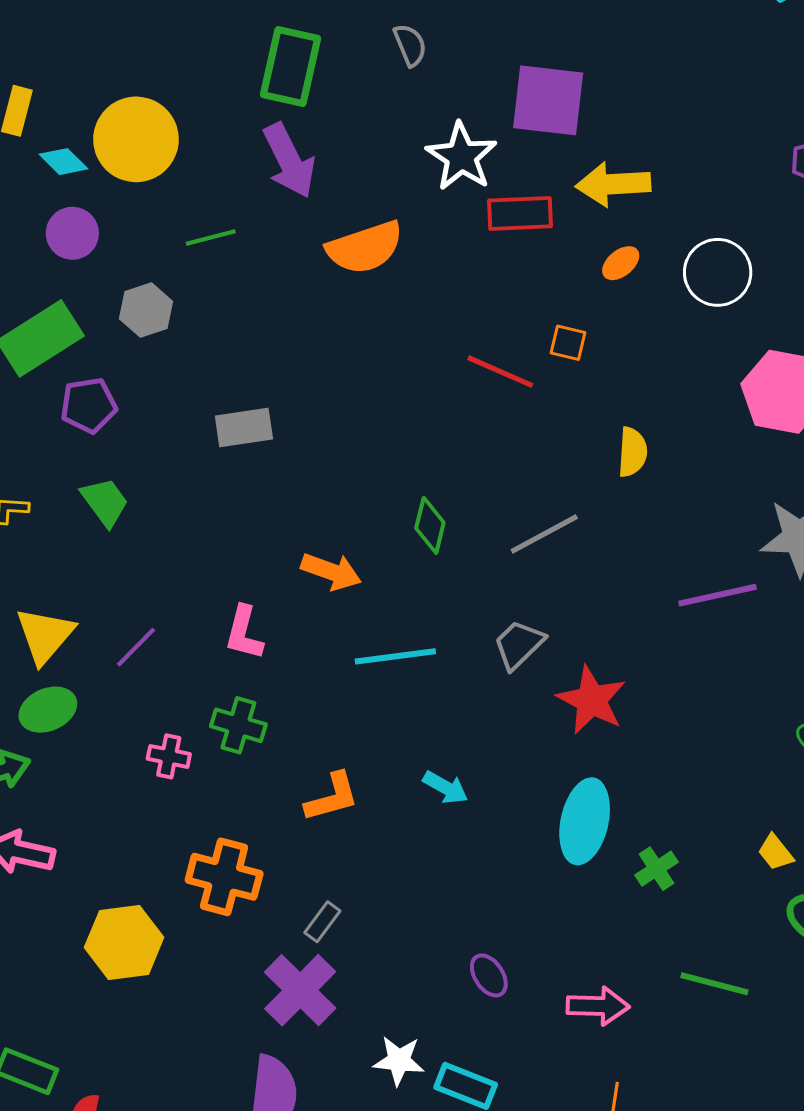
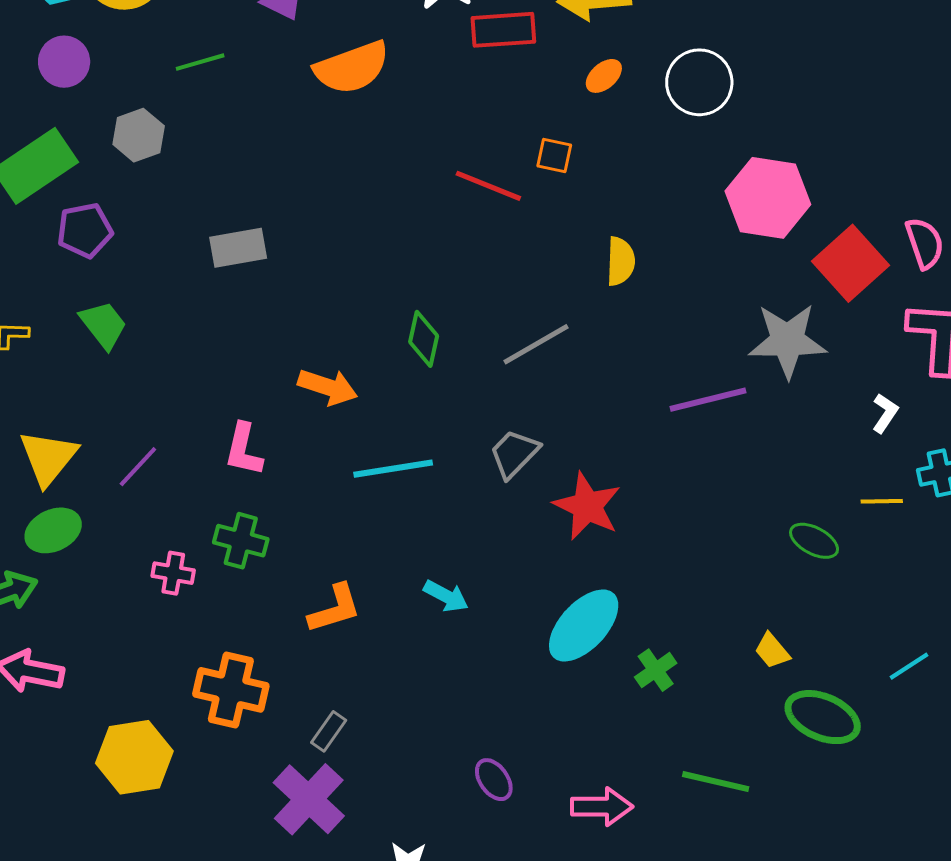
cyan ellipse: (585, 821) -> (584, 625), turned 32

